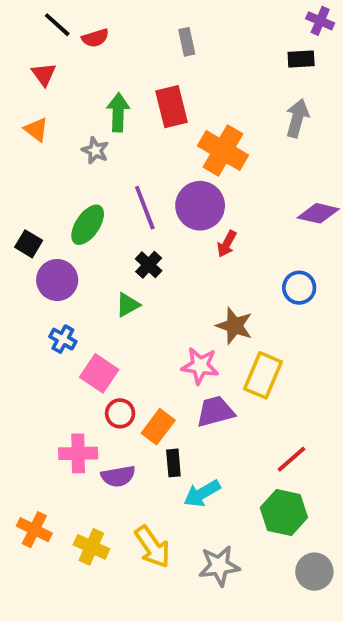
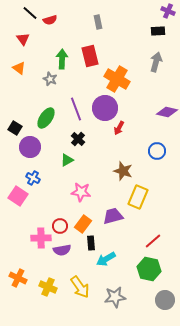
pink star: (200, 366) -> (81, 192), moved
pink square: (99, 373) -> (18, 196), moved
red circle: (120, 413) -> (60, 226), moved

